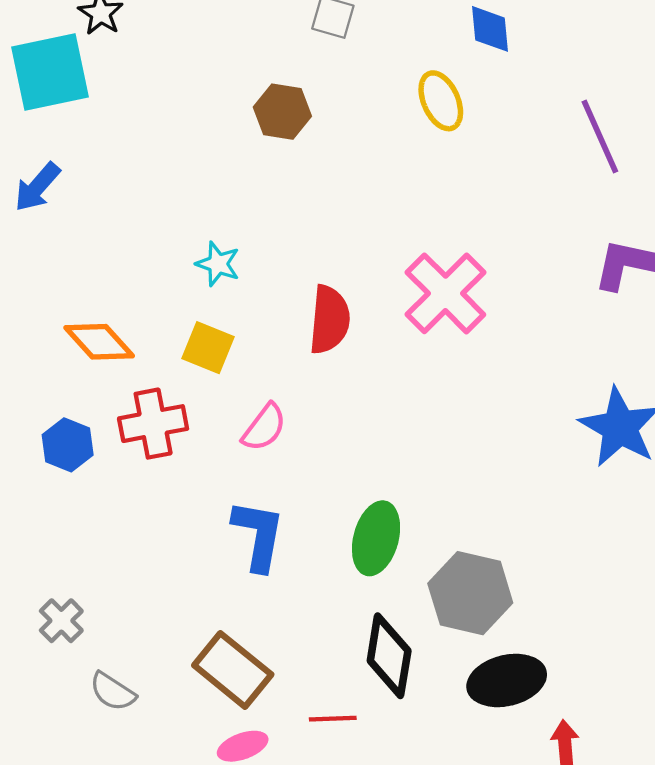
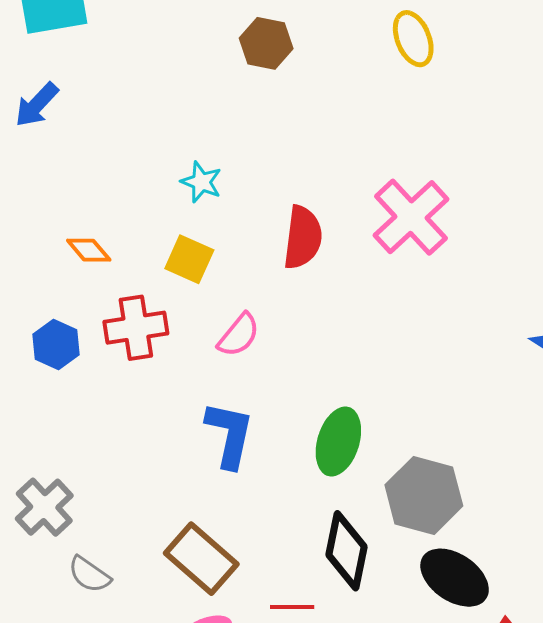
orange diamond: (99, 342) -> (89, 250), size x0.7
gray cross: (61, 621) -> (44, 507), size x1.4
black ellipse: (507, 680) -> (455, 578), turned 46

